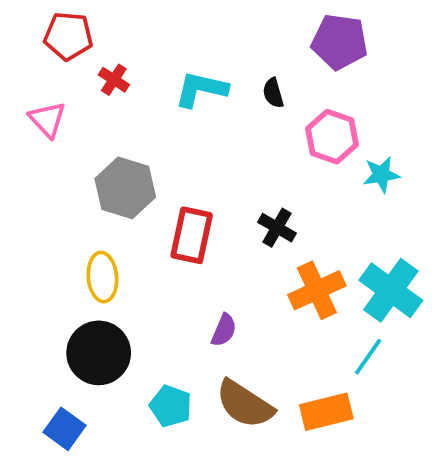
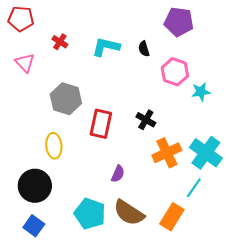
red pentagon: (68, 36) -> (21, 19), moved
black circle: (99, 353) -> (35, 186), moved
cyan pentagon: (171, 406) -> (90, 214), size x1.4
orange rectangle: (326, 412) -> (172, 217), turned -44

